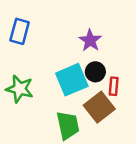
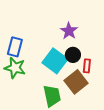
blue rectangle: (20, 31) -> (15, 47), moved
cyan square: (72, 80) -> (55, 61), turned -30

